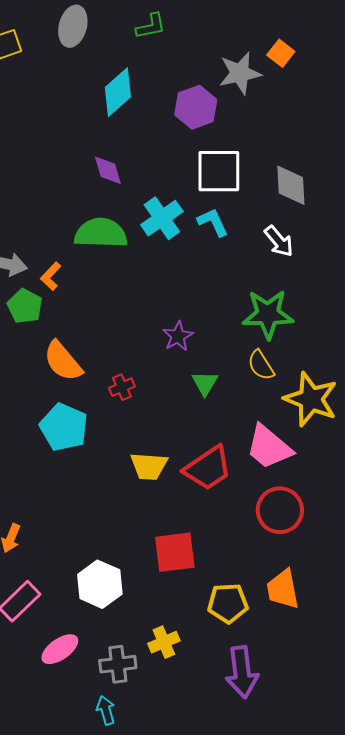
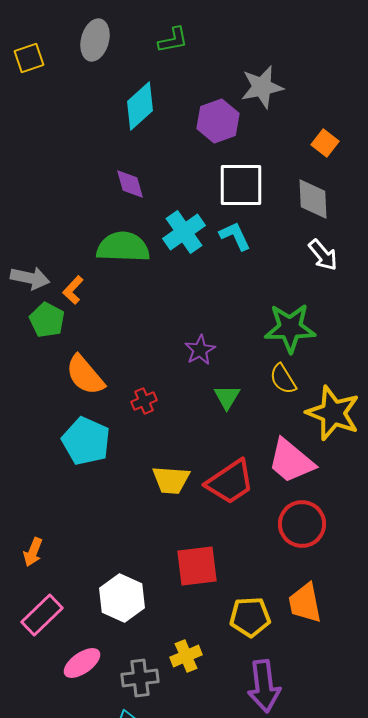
orange square: (281, 53) -> (325, 143), moved
white arrow: (279, 241) -> (323, 255), moved

